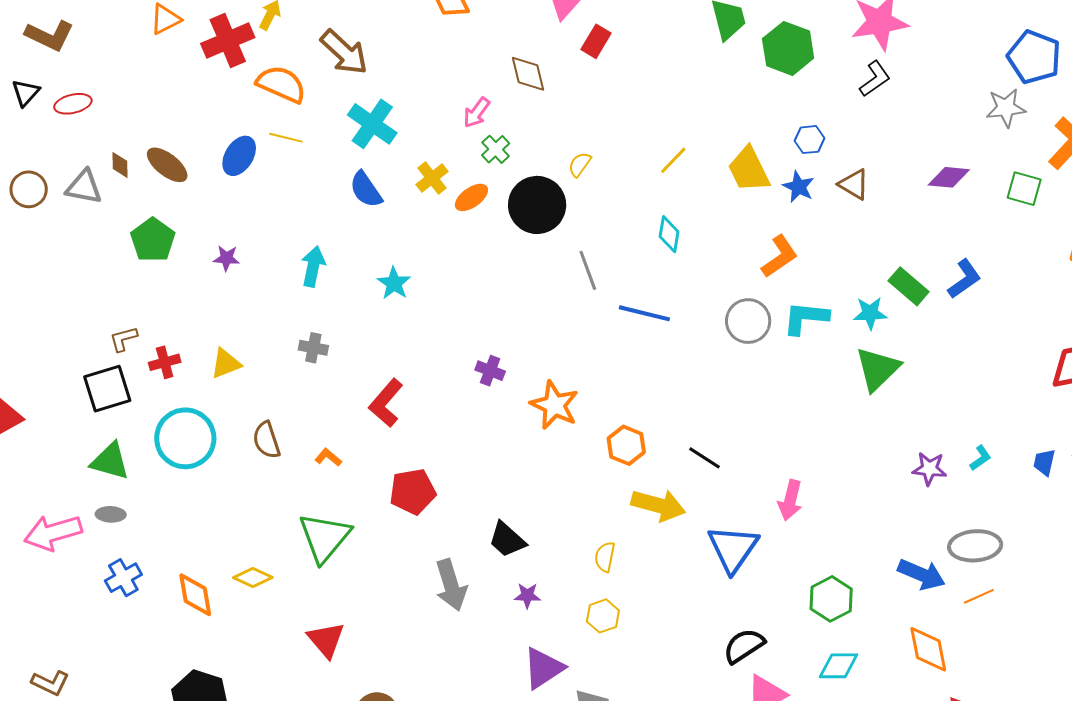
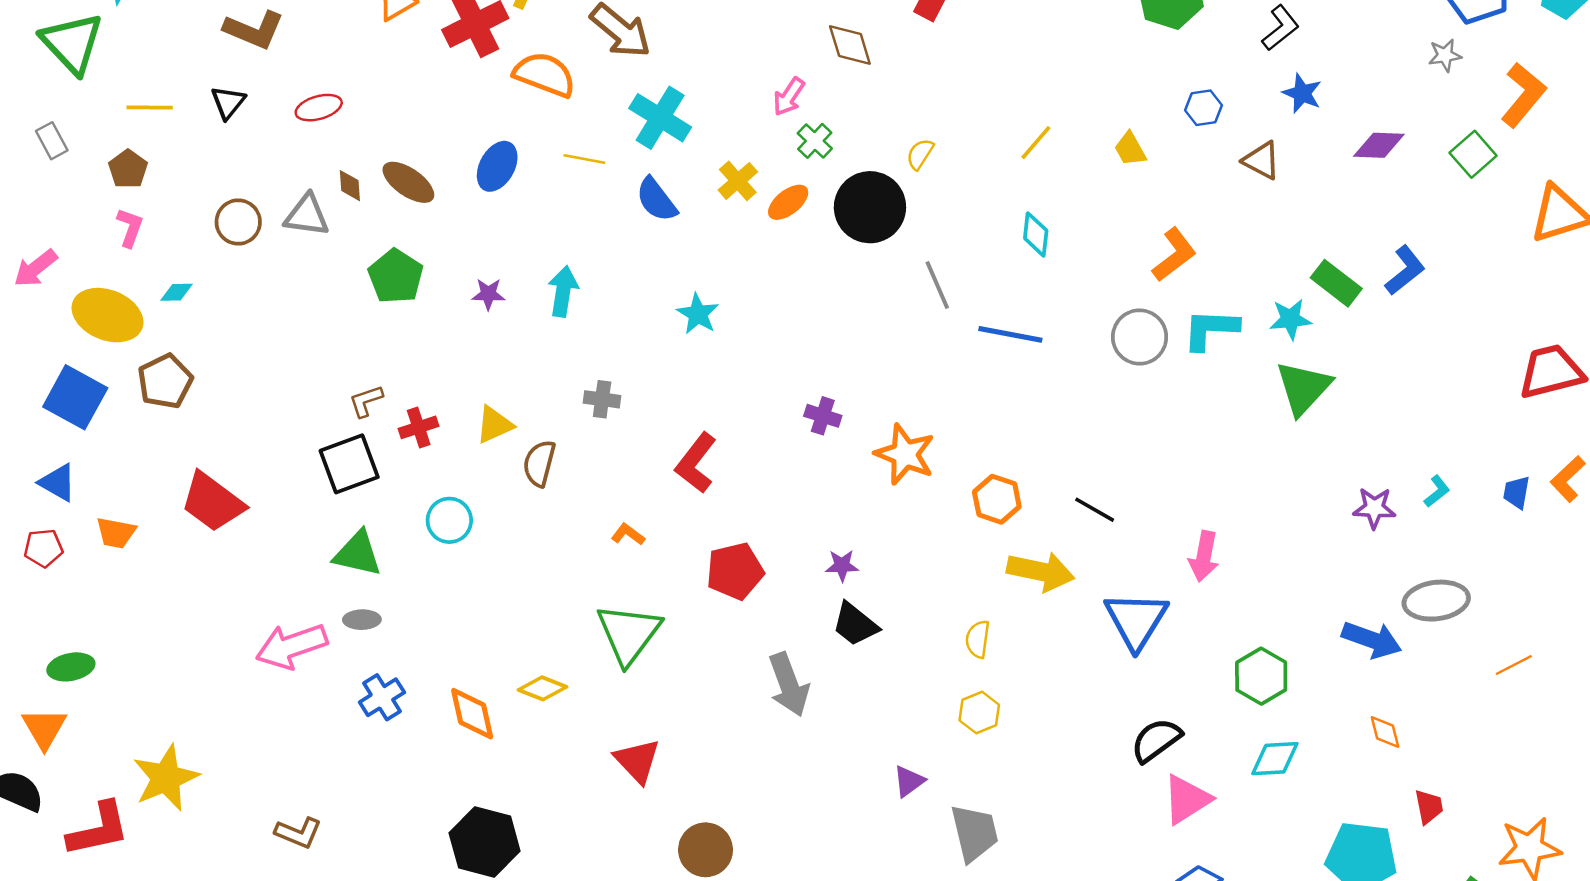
red ellipse: (73, 104) -> (319, 108), moved
gray star: (1006, 108) -> (1445, 55), size x0.7
yellow line: (286, 138) -> (584, 159), moved
yellow trapezoid: (749, 170) -> (1130, 149), size x0.6
blue star: (799, 187) -> (1302, 93), moved
green square: (1024, 189) -> (1473, 154), turned 36
cyan arrow: (313, 266) -> (563, 291), moved
cyan circle: (185, 438) -> (449, 520), size x0.6
brown semicircle: (266, 440) -> (539, 463), moved, turned 36
purple star: (527, 596) -> (842, 566), moved
orange line: (979, 596) -> (1514, 665), moved
orange diamond: (928, 649) -> (1385, 732), size x0.6
purple triangle: (543, 668) -> (909, 781), size x0.6

